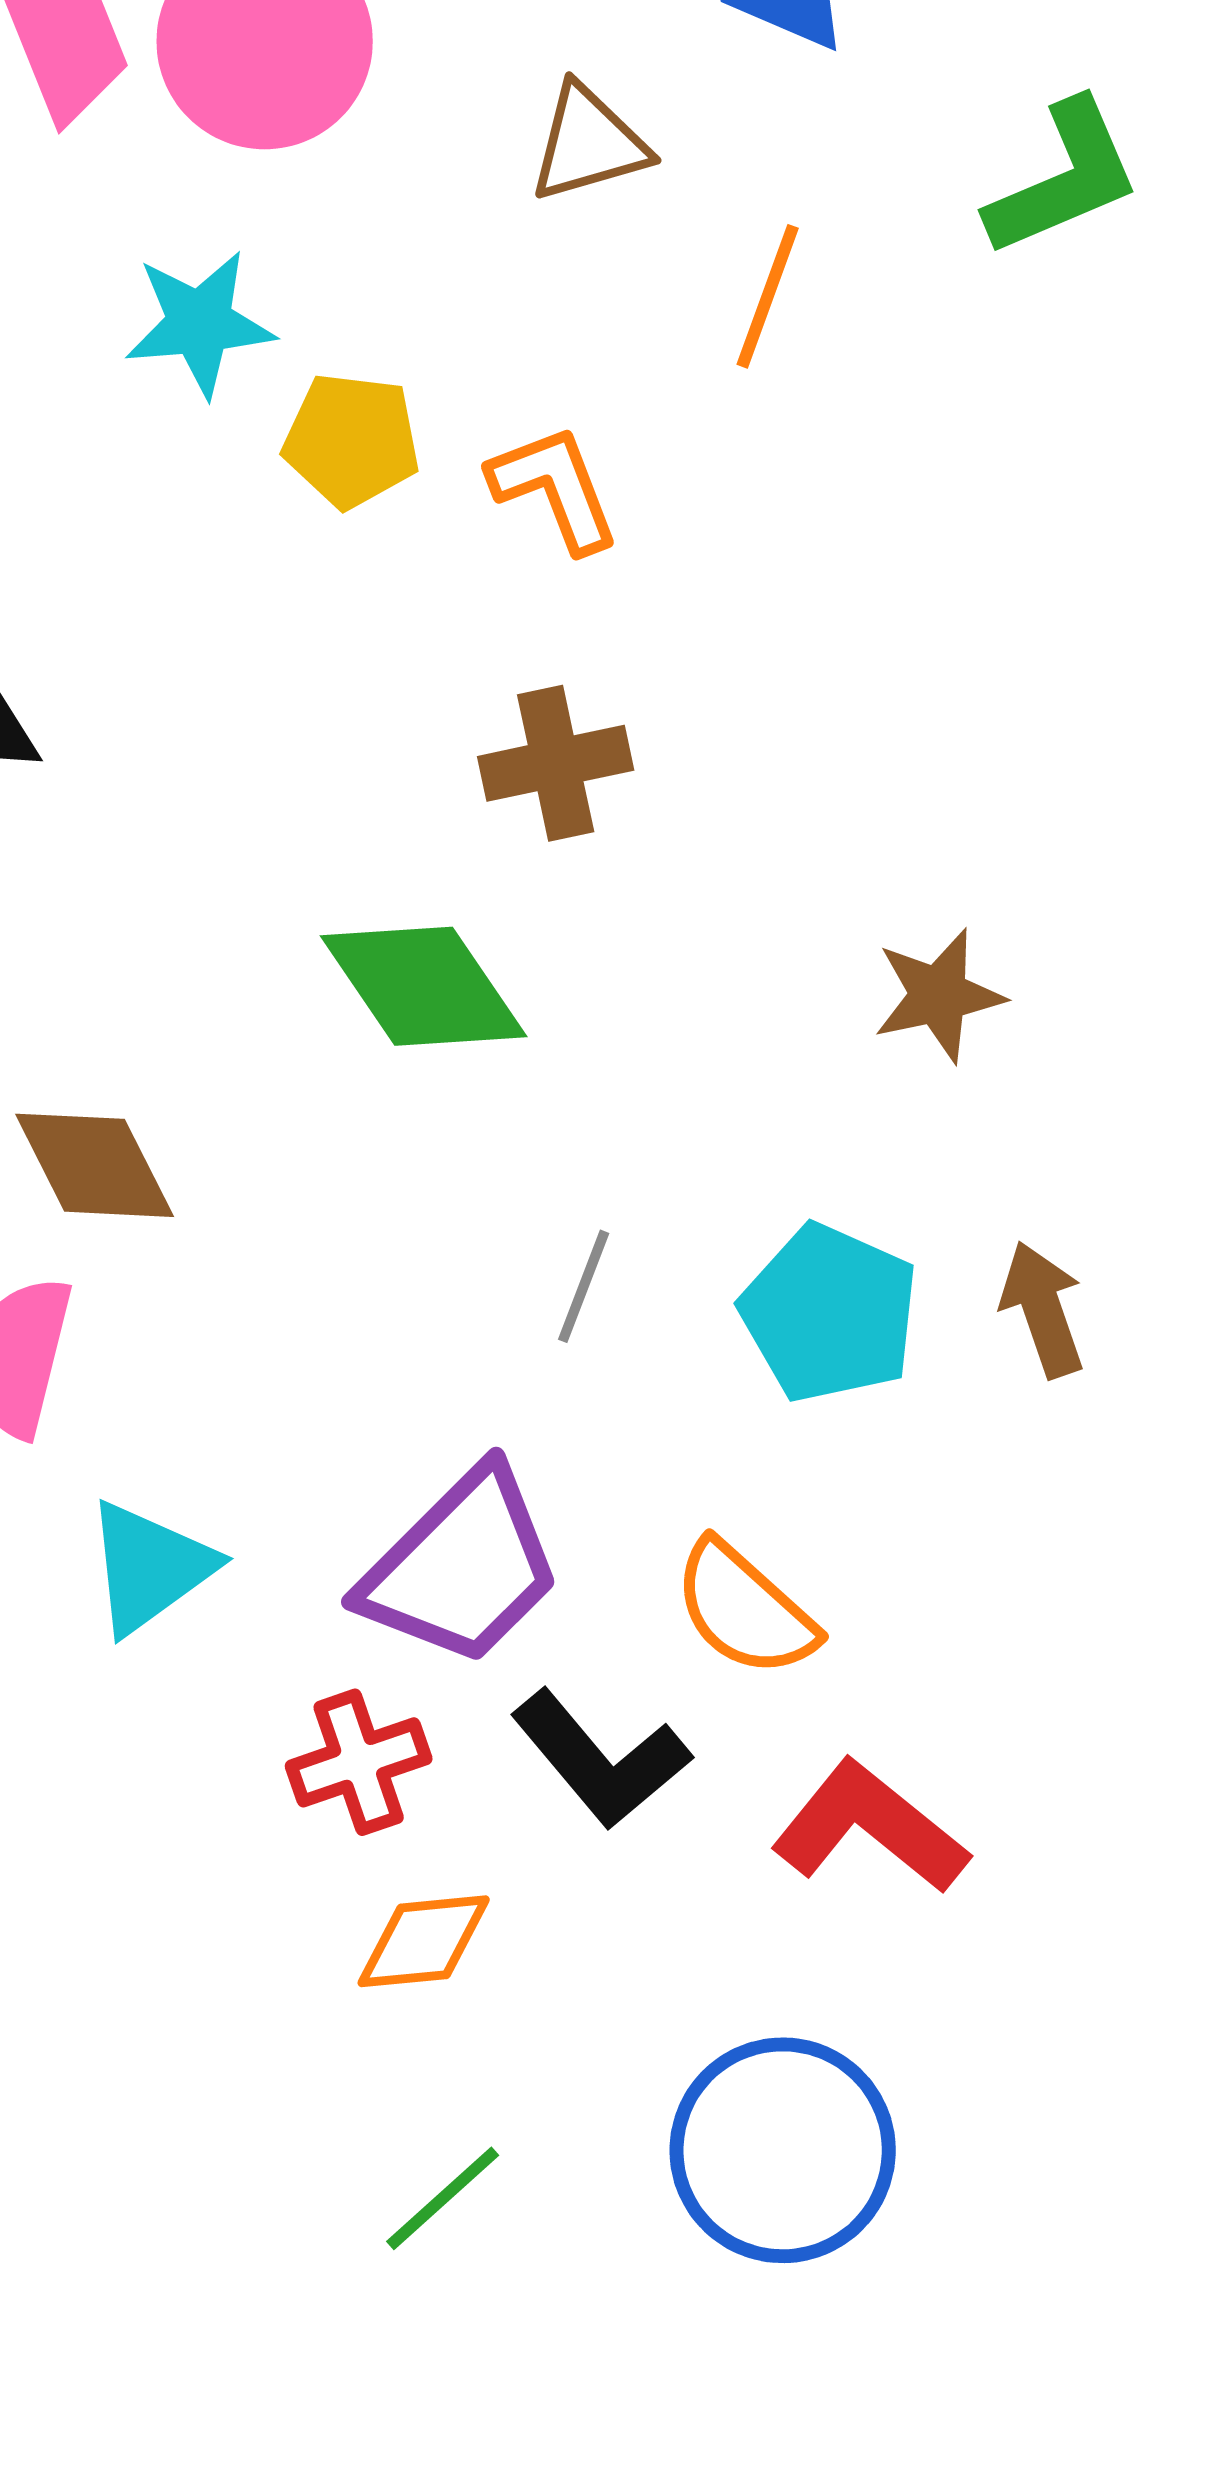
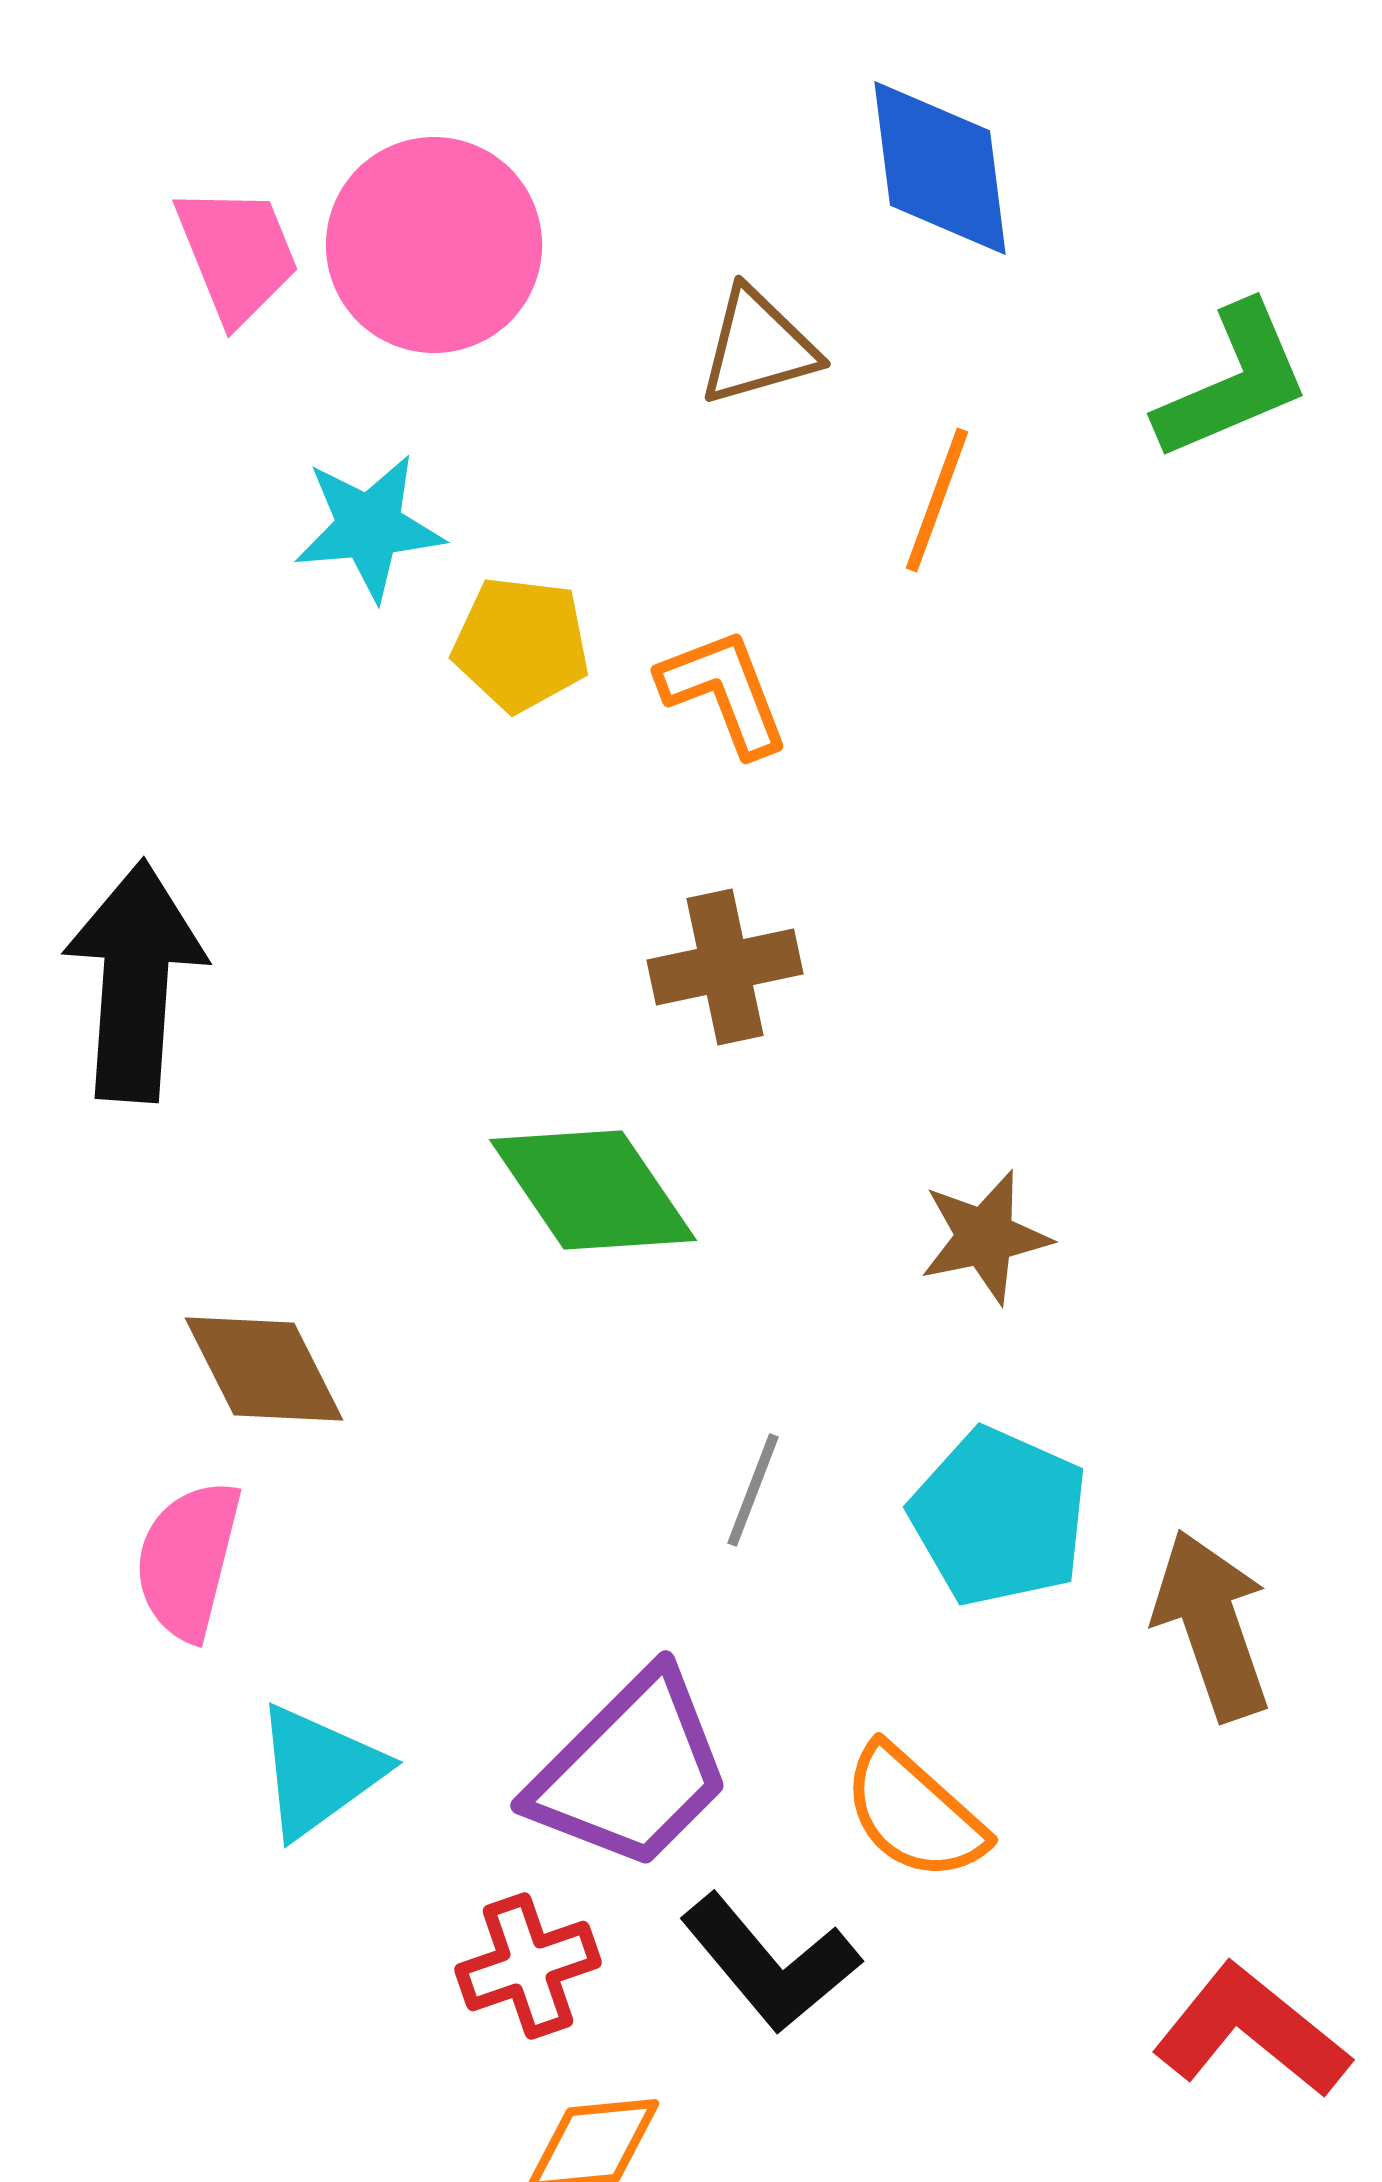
brown star: (939, 995) -> (985, 1237), moved
brown arrow: (1043, 1309) -> (1212, 1625), moved, size x1.4
red L-shape: (870, 1827) -> (1251, 2031), moved

